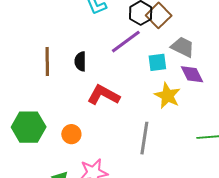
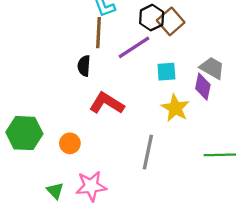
gray trapezoid: (183, 47) -> (212, 68), moved
brown line: (47, 62) -> (99, 33), moved
purple diamond: (192, 74) -> (203, 87), turned 35

